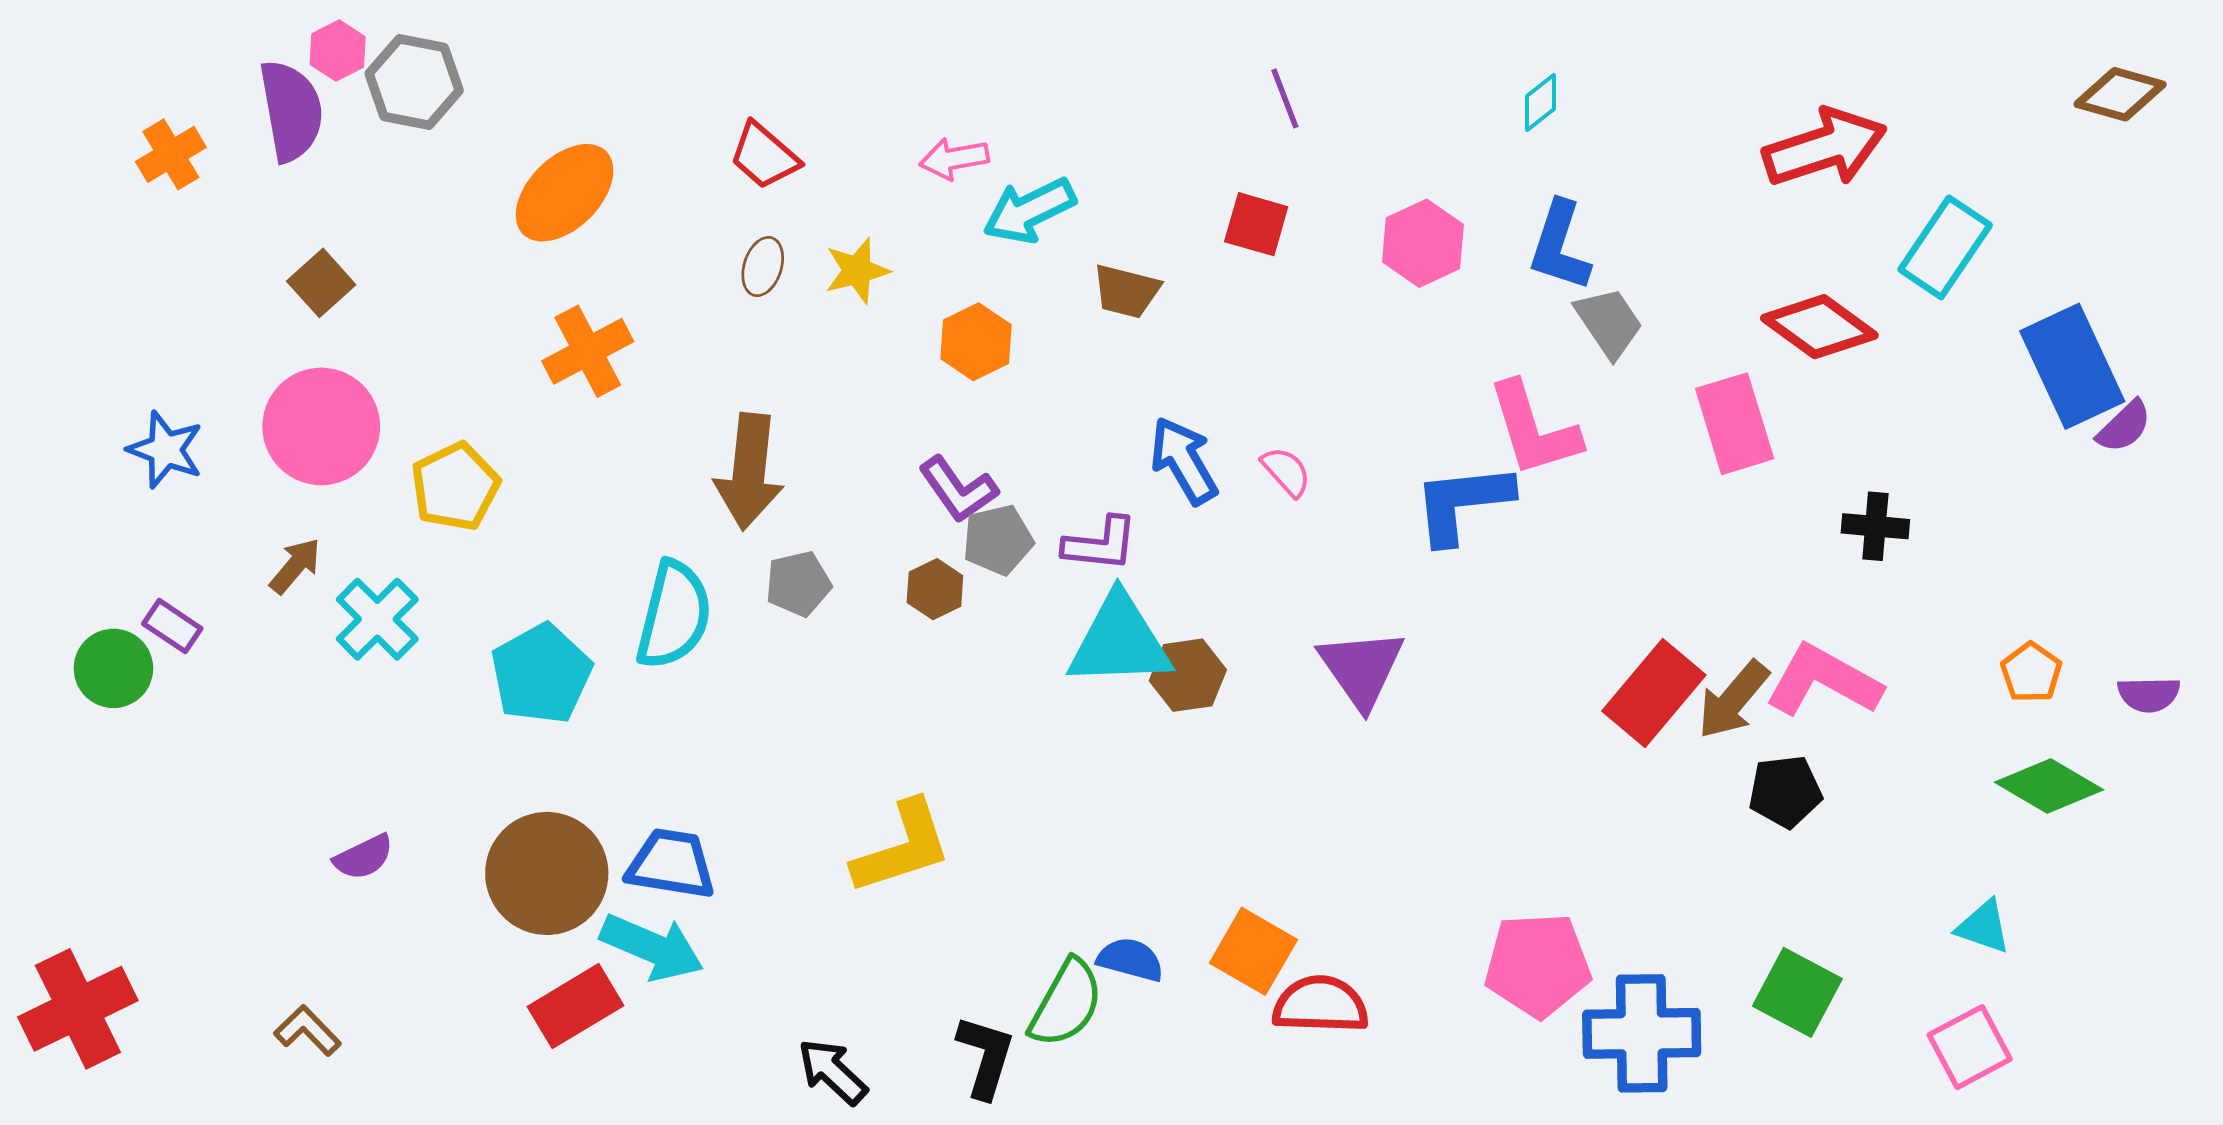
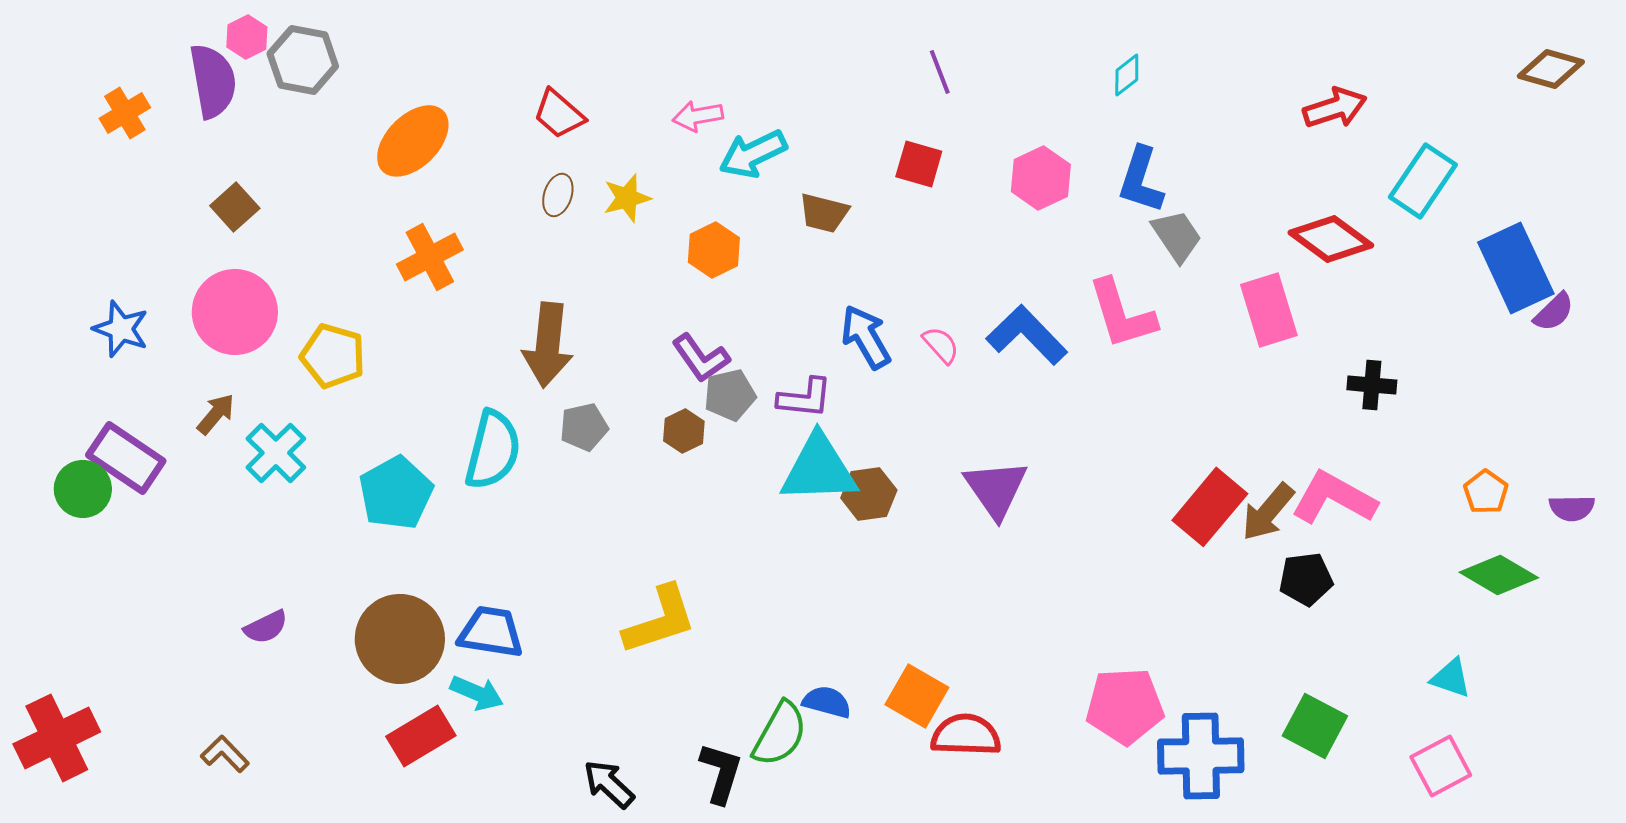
red arrow: (1825, 148) -> (1335, 108), size x0.7
yellow pentagon: (455, 487) -> (333, 356), turned -30
blue L-shape: (1463, 503) -> (1027, 335), moved, turned 52
purple rectangle: (172, 626) -> (126, 458), size x1.8
cyan arrow: (652, 947) -> (477, 693), size x0.7

